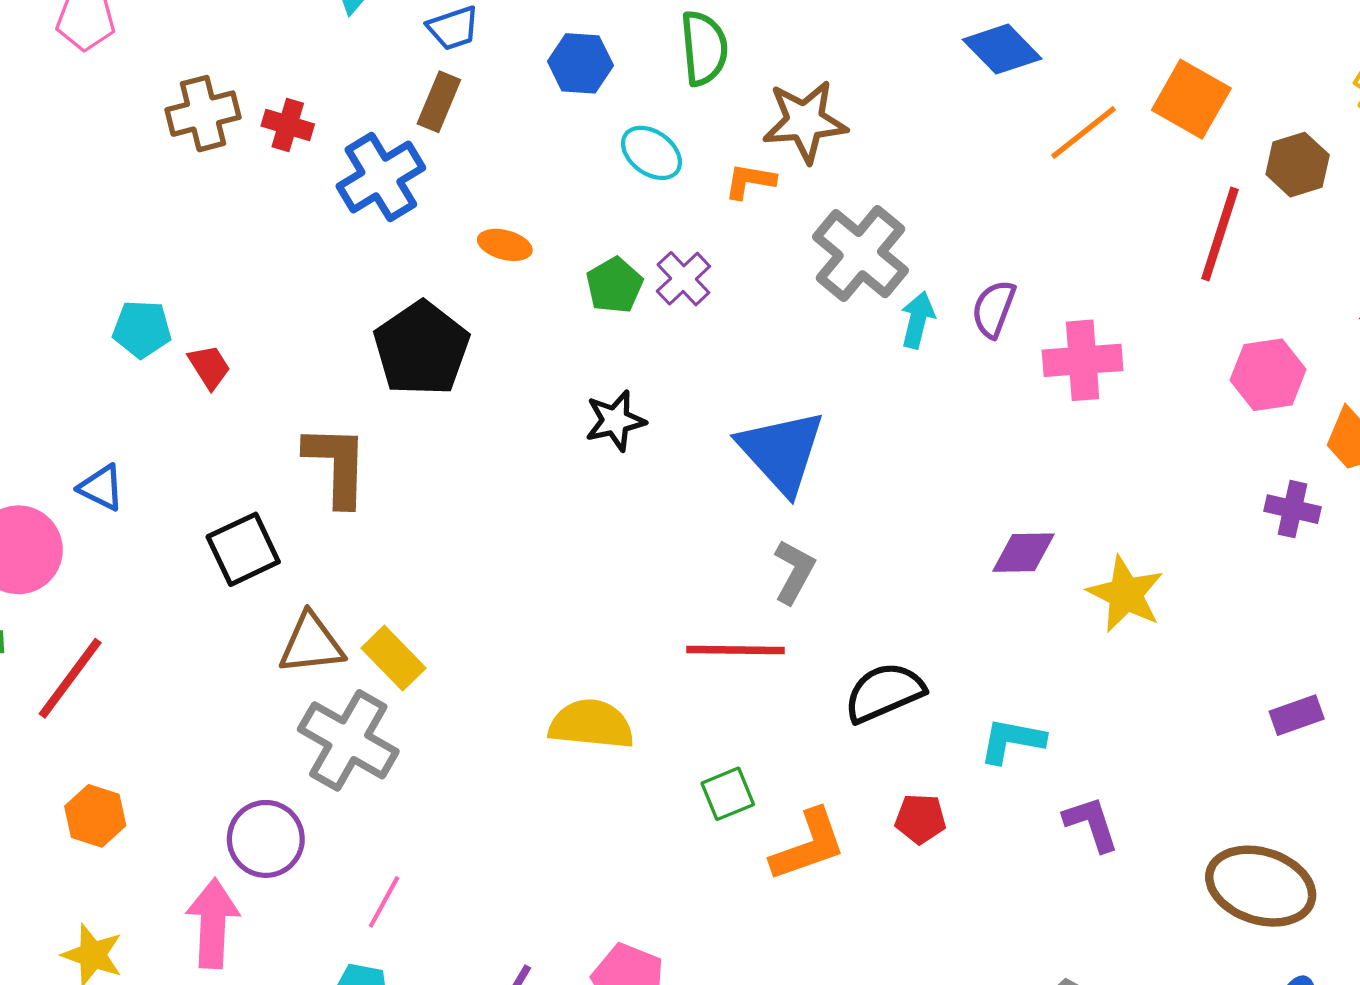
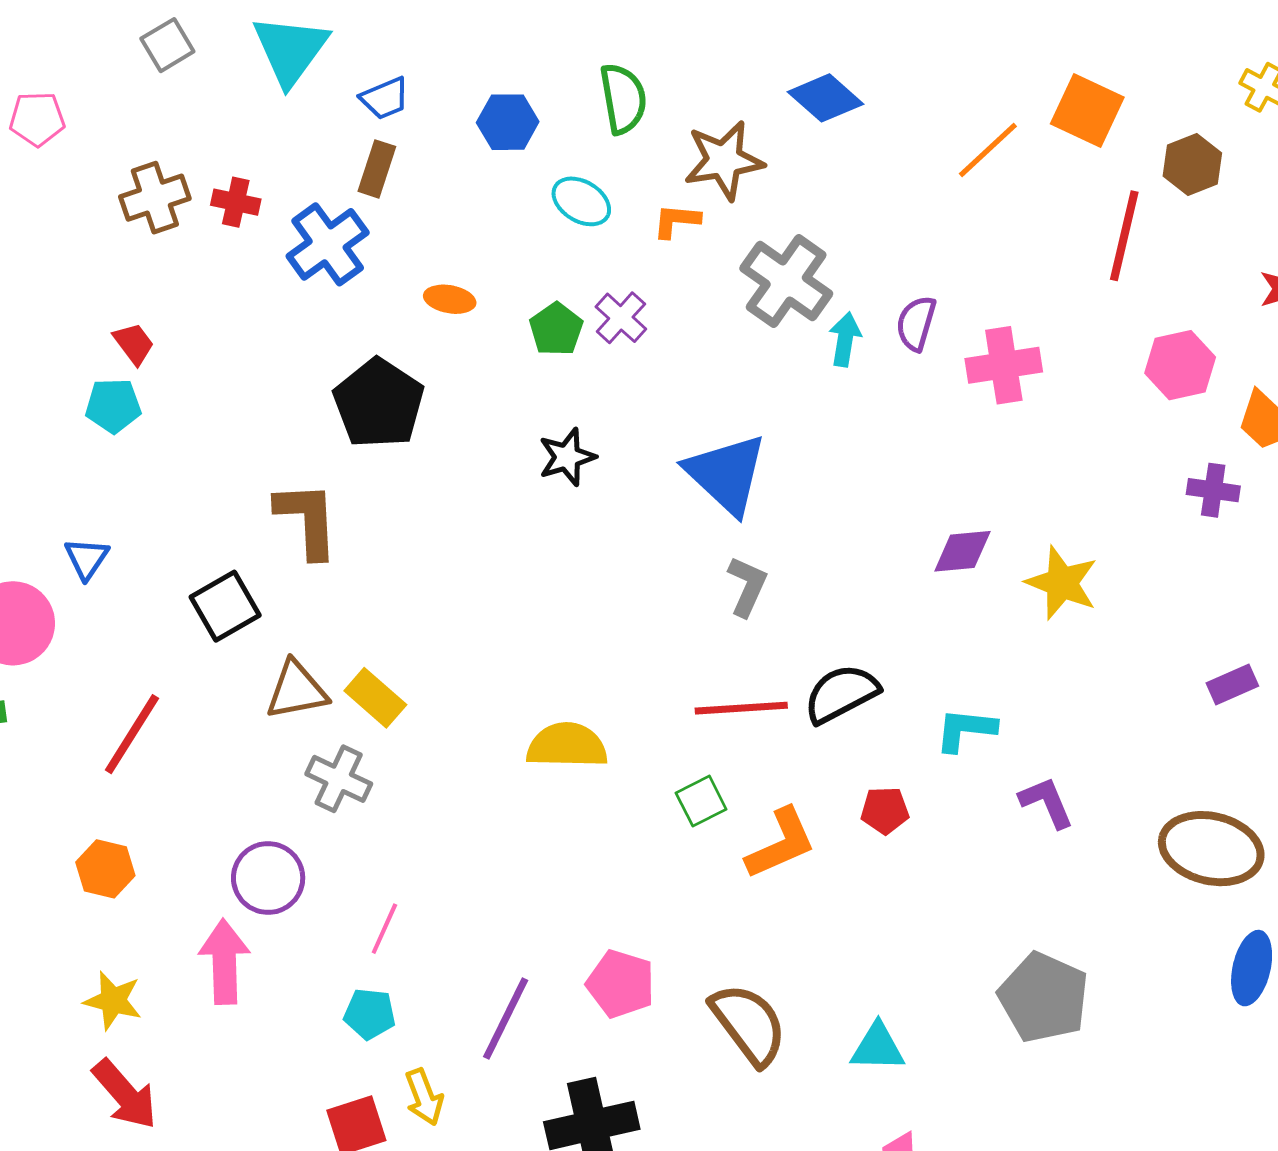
blue diamond: (1002, 49) -> (826, 98), moved
red trapezoid: (209, 367) -> (134, 344), moved
blue triangle: (101, 488) -> (87, 558), turned 42
red line: (736, 650) -> (741, 708), moved
red line: (70, 678) -> (132, 734), moved
gray cross: (348, 740) -> (339, 779), size x0.7

